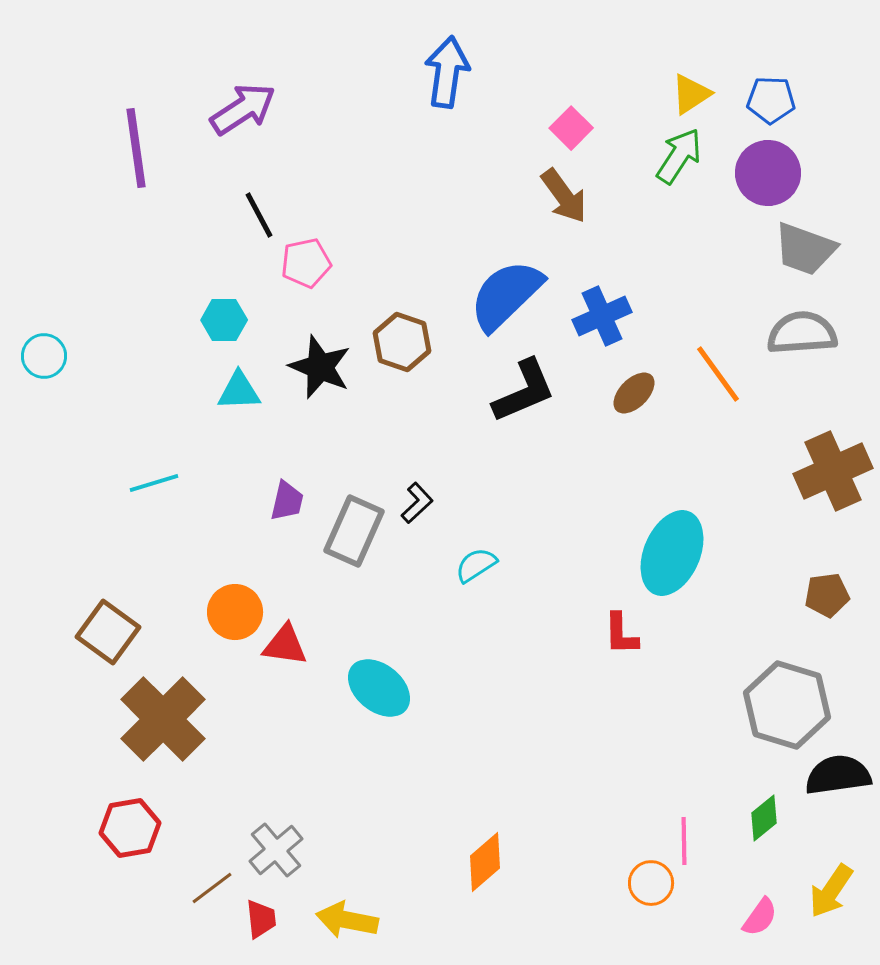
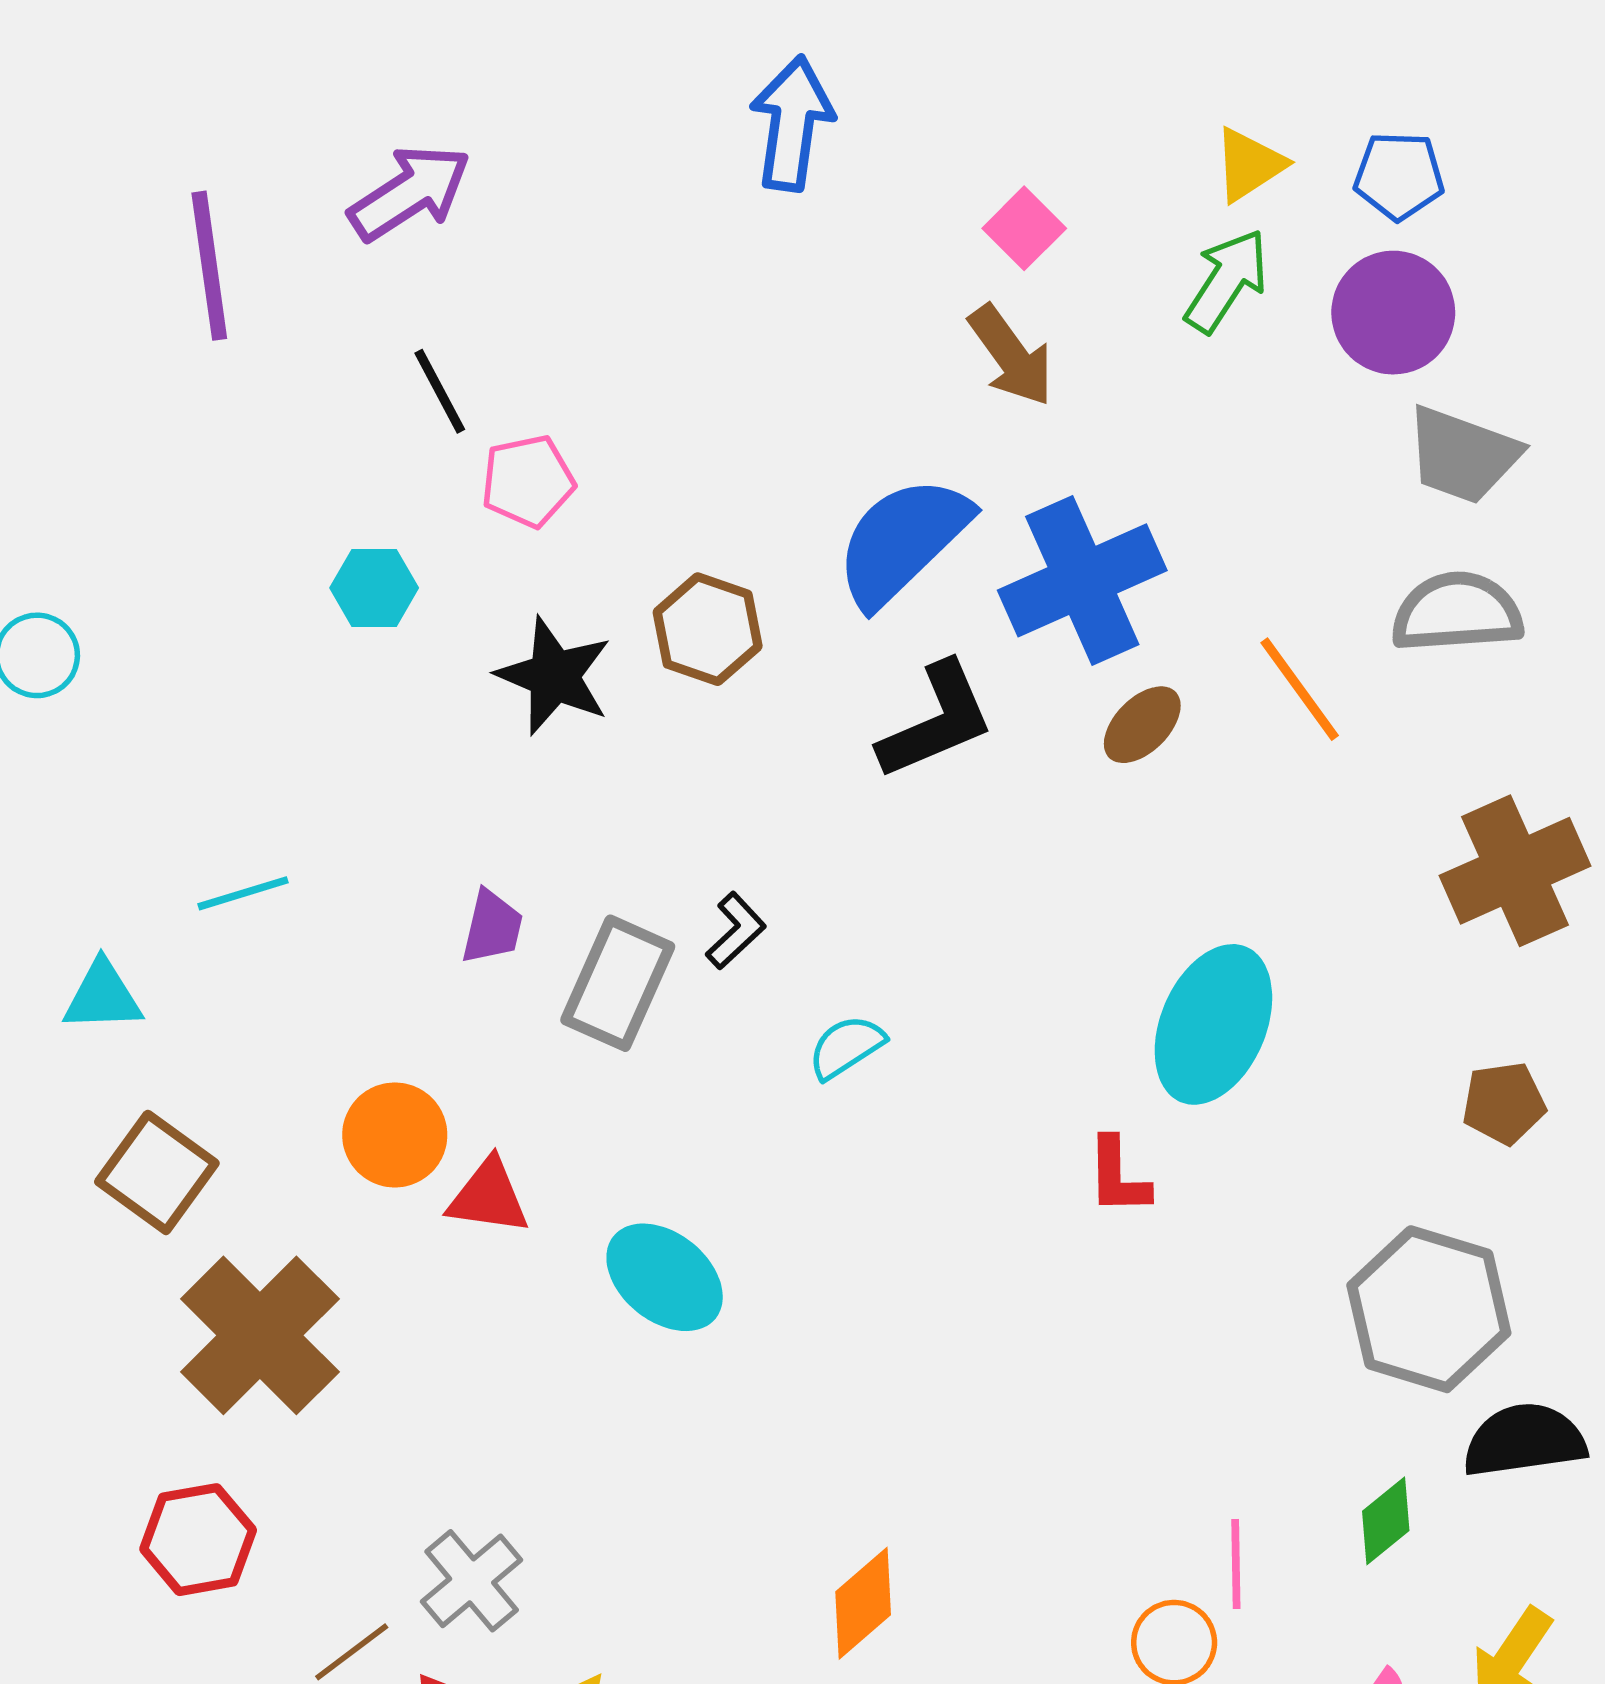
blue cross: (602, 316) -> (1082, 580), size x1.5
cyan triangle: (239, 391) -> (103, 996), moved

